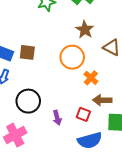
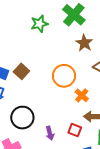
brown star: (85, 30) -> (84, 43), moved
brown square: (27, 52) -> (21, 71), turned 35

